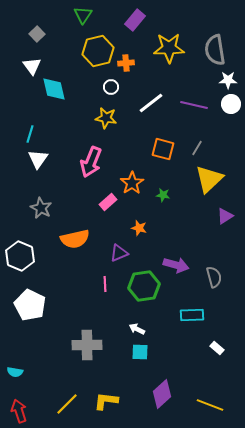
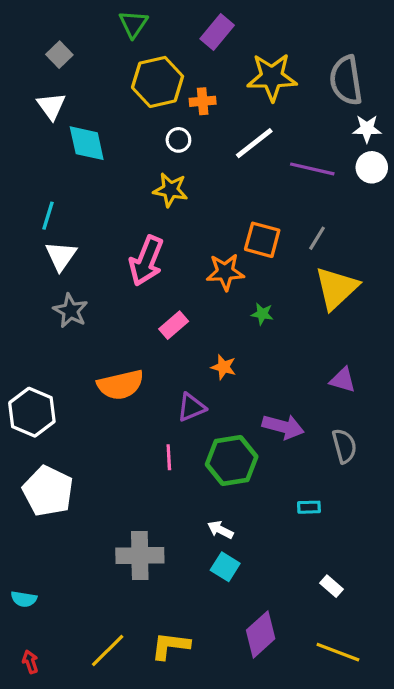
white line: (151, 103) -> (254, 143), moved
orange star: (132, 183) -> (225, 272), moved, turned 30
gray star: (41, 208) -> (71, 311), moved
purple triangle: (225, 216) -> (343, 380), moved, turned 48
cyan rectangle: (192, 315) -> (309, 507), size x0.6
white rectangle: (217, 348) -> (332, 586), moved
cyan square: (140, 352) -> (225, 567), turned 30
red arrow: (19, 411) -> (30, 662), size x0.6

